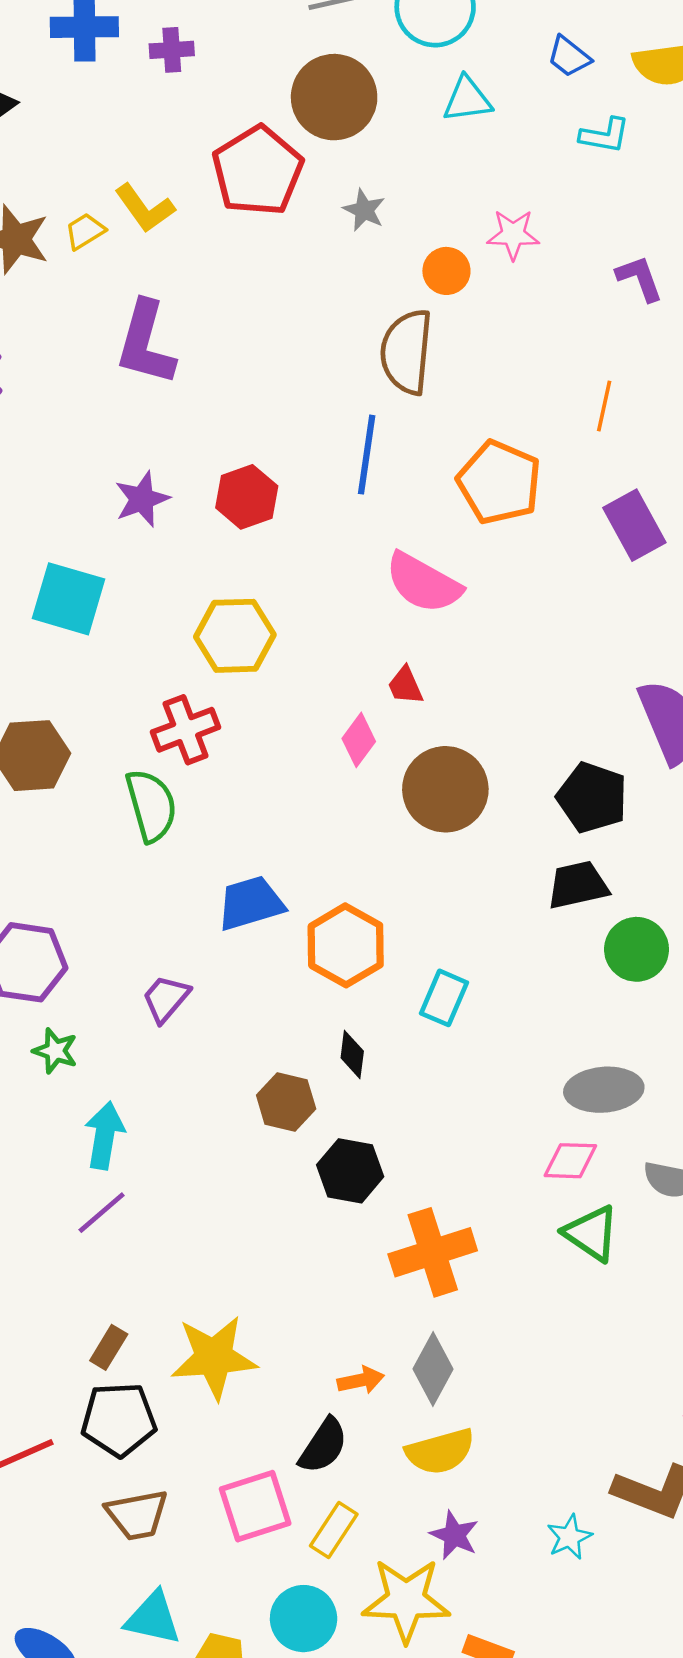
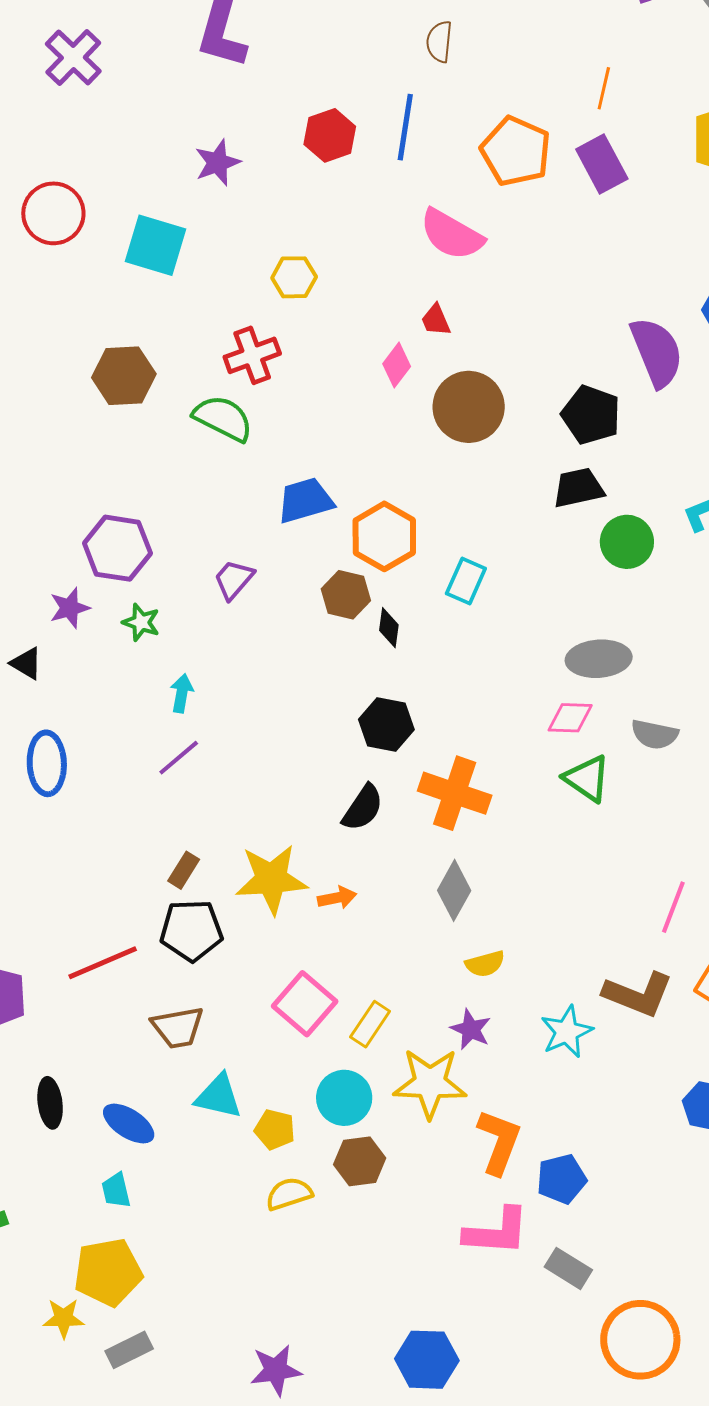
brown semicircle: (407, 352) -> (439, 42), size x0.6
red hexagon: (247, 497) -> (330, 135), moved
purple rectangle: (634, 525) -> (602, 164), moved
yellow hexagon: (235, 636) -> (294, 277), size x0.7
green semicircle: (151, 805) -> (223, 418), turned -48
brown hexagon: (286, 1102) -> (346, 595), moved
cyan arrow: (105, 1135) -> (182, 693), size x0.7
orange cross: (433, 1252) -> (455, 793), turned 36
orange arrow: (361, 1380) -> (337, 898), moved
black semicircle: (323, 1446) -> (363, 808), moved
yellow semicircle: (440, 1451) -> (485, 964), moved, size x0.7
pink square: (255, 1506) -> (305, 1004), turned -32
brown trapezoid: (137, 1515) -> (178, 1027), moved
cyan star: (569, 1537) -> (567, 1032), size x1.4

